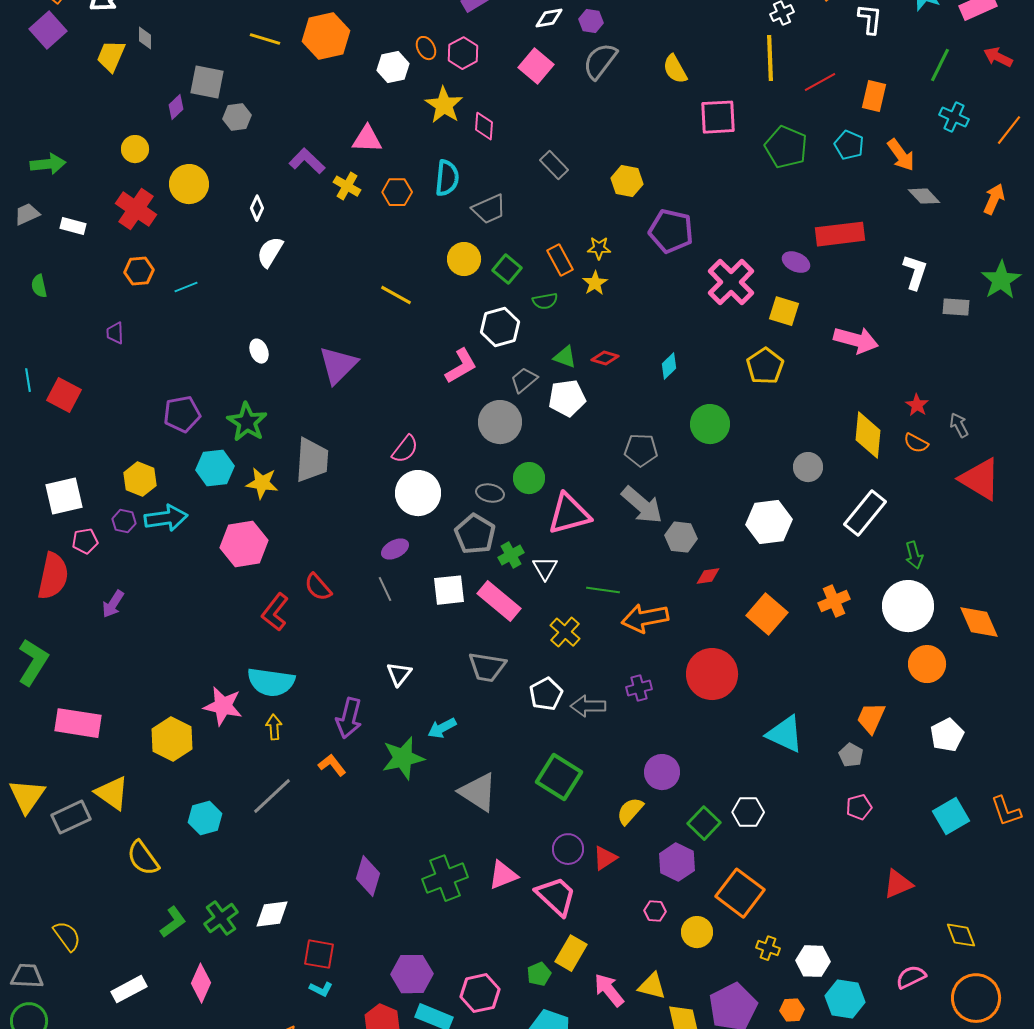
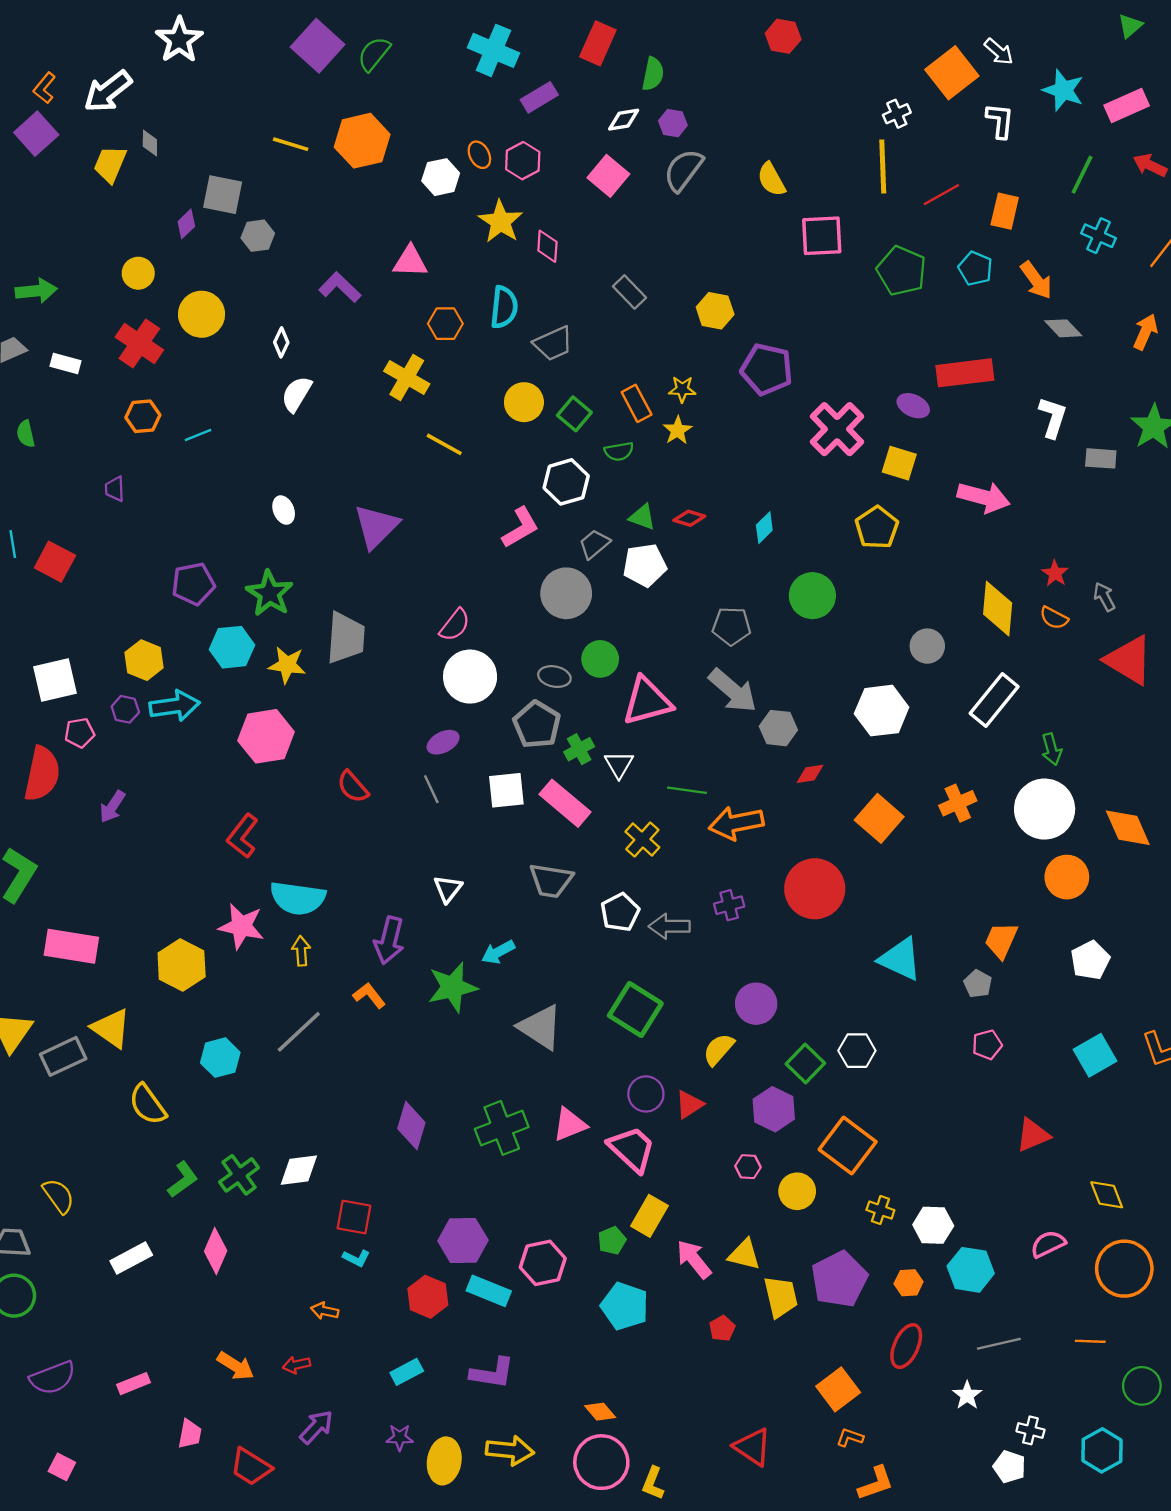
yellow cross: (347, 186) -> (407, 378), moved, size x1.4
red L-shape: (275, 612) -> (243, 836), moved

